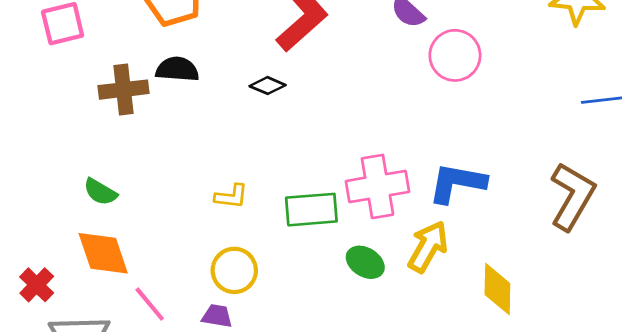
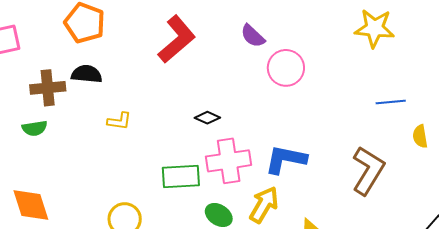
black diamond: (268, 86) -> (207, 118), moved
green semicircle: (100, 192) -> (35, 128), moved, turned -40
yellow L-shape: (231, 196) -> (119, 121), moved

